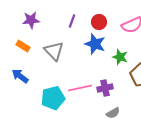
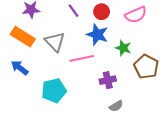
purple line: (72, 21) -> (74, 11), turned -56
orange rectangle: (23, 46) -> (23, 37), size x1.6
pink line: (80, 88) -> (82, 58), moved

